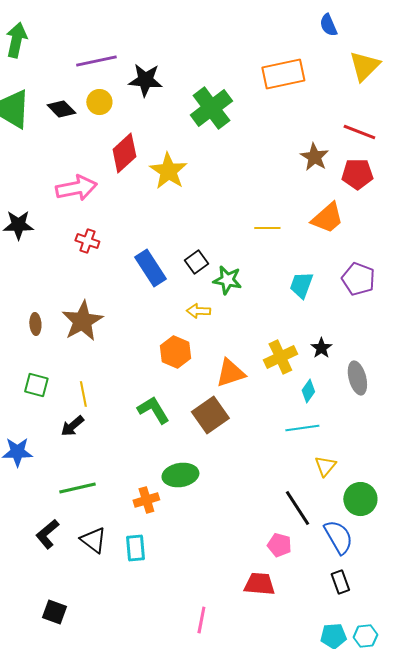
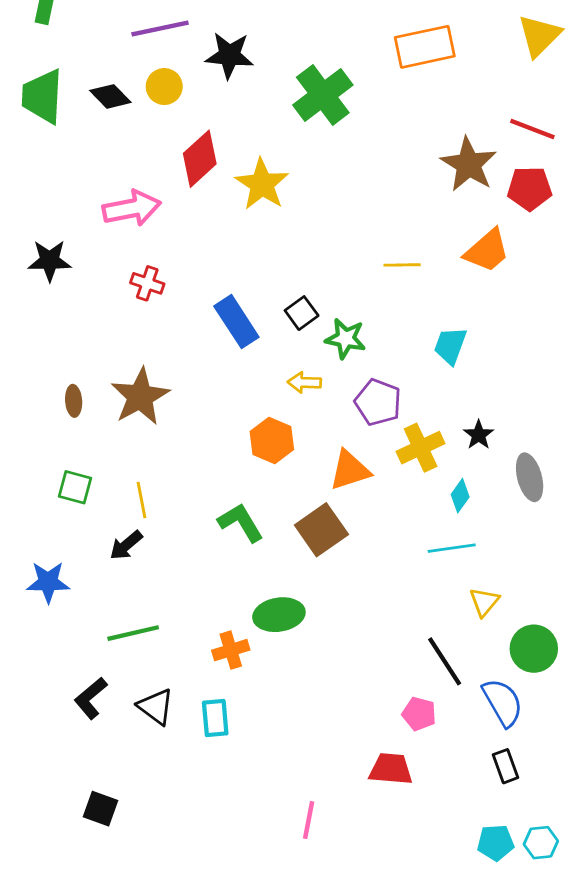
brown star: (314, 157) -> (469, 164), size x1.4
purple pentagon: (358, 279) -> (378, 402), moved

